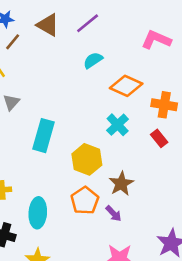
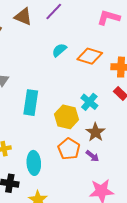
cyan semicircle: (93, 60) -> (59, 50), moved
cyan cross: (118, 125) -> (89, 102), moved

